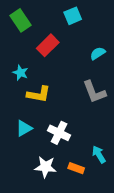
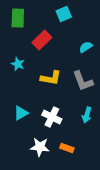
green rectangle: (20, 20) -> (18, 18), turned 36
yellow L-shape: (39, 94) -> (51, 78), moved
cyan arrow: (99, 154) -> (87, 115), moved, turned -133

